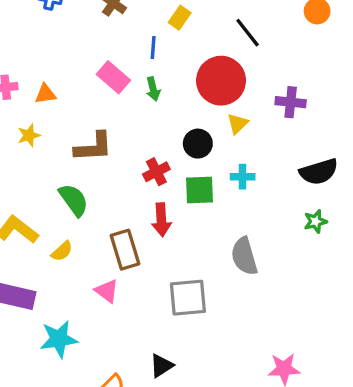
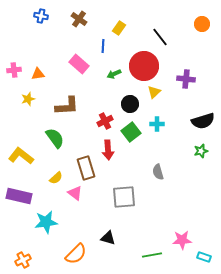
green arrow: (153, 89) -> (114, 74), moved, turned 80
green square: (199, 190) -> (131, 132), turned -36
yellow semicircle: (62, 251) -> (56, 178), moved
gray semicircle: (244, 256) -> (158, 172), size x0.7
black triangle: (161, 366) -> (108, 238), turned 49

